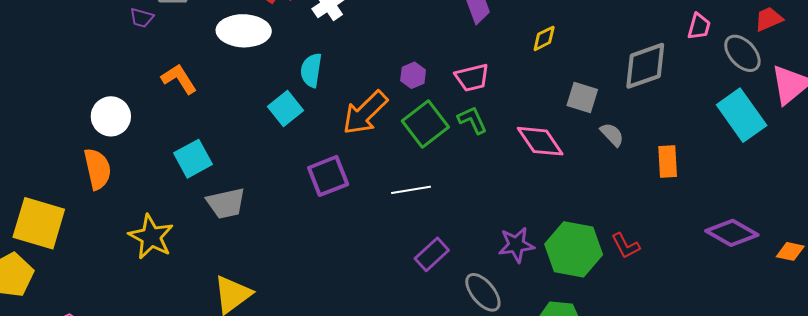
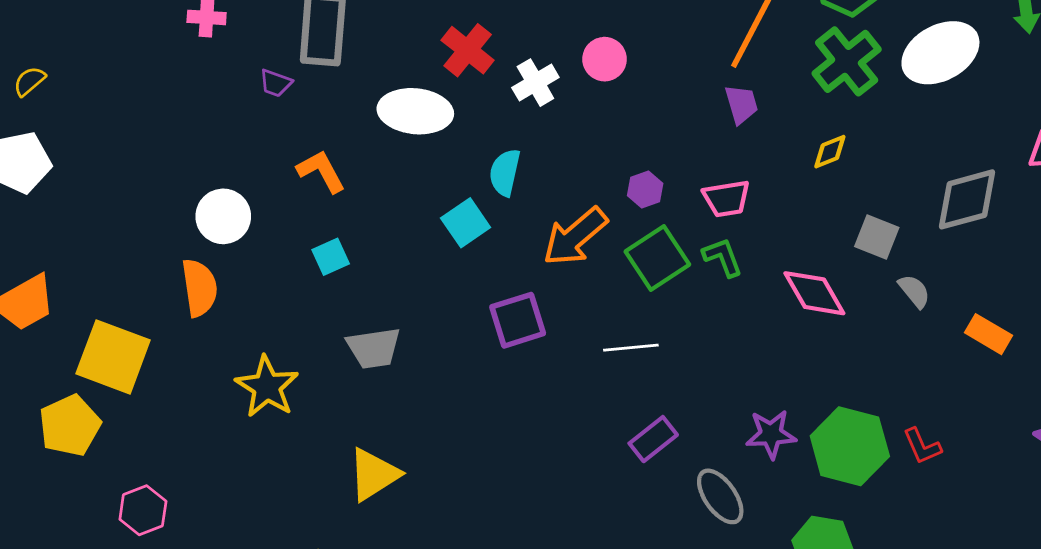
cyan square: (193, 159) -> (331, 257), moved, size x0.7
orange rectangle: (668, 162) -> (988, 334), turned -60

